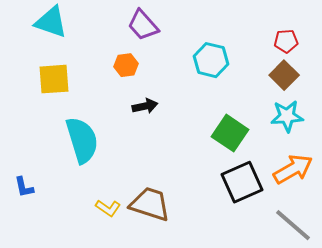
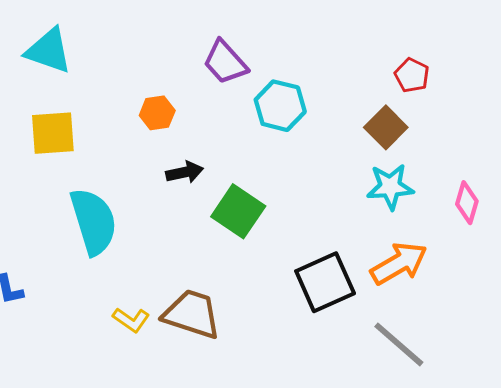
purple trapezoid: (143, 25) -> (225, 62), moved
red pentagon: (286, 41) -> (412, 75), moved, turned 30
green square: (230, 133) -> (238, 211), moved

